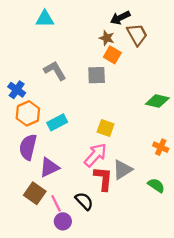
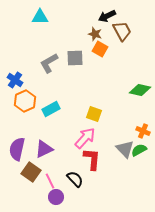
gray L-shape: (55, 71) -> (49, 63), turned -90
gray square: (97, 75) -> (75, 58), moved
purple semicircle: (28, 147) -> (17, 149), moved
gray triangle: (122, 170) -> (125, 149), moved, turned -42
green semicircle: (156, 185) -> (139, 150), moved, turned -63

